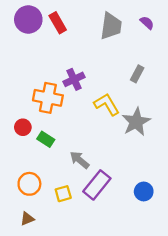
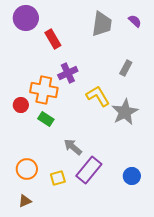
red rectangle: (58, 23) -> (53, 39), moved
red circle: (23, 127) -> (21, 105), moved
green rectangle: (46, 139) -> (46, 119), moved

